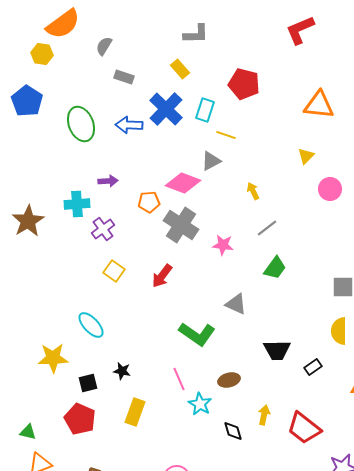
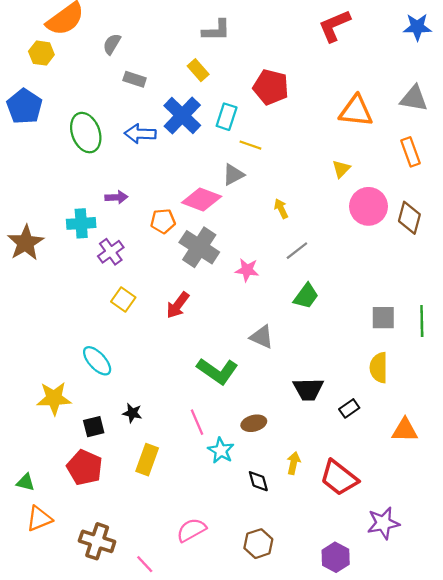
pink circle: (330, 189) -> (368, 206), size x1.4

